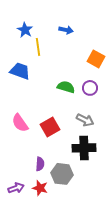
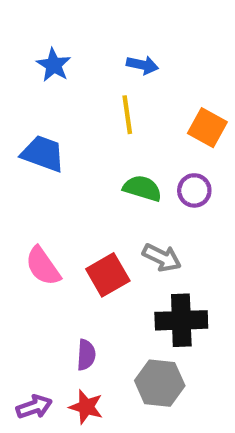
yellow line: (38, 47) -> (127, 115), moved
gray arrow: (85, 120) -> (162, 258), moved
gray hexagon: (62, 174) -> (160, 383), moved

